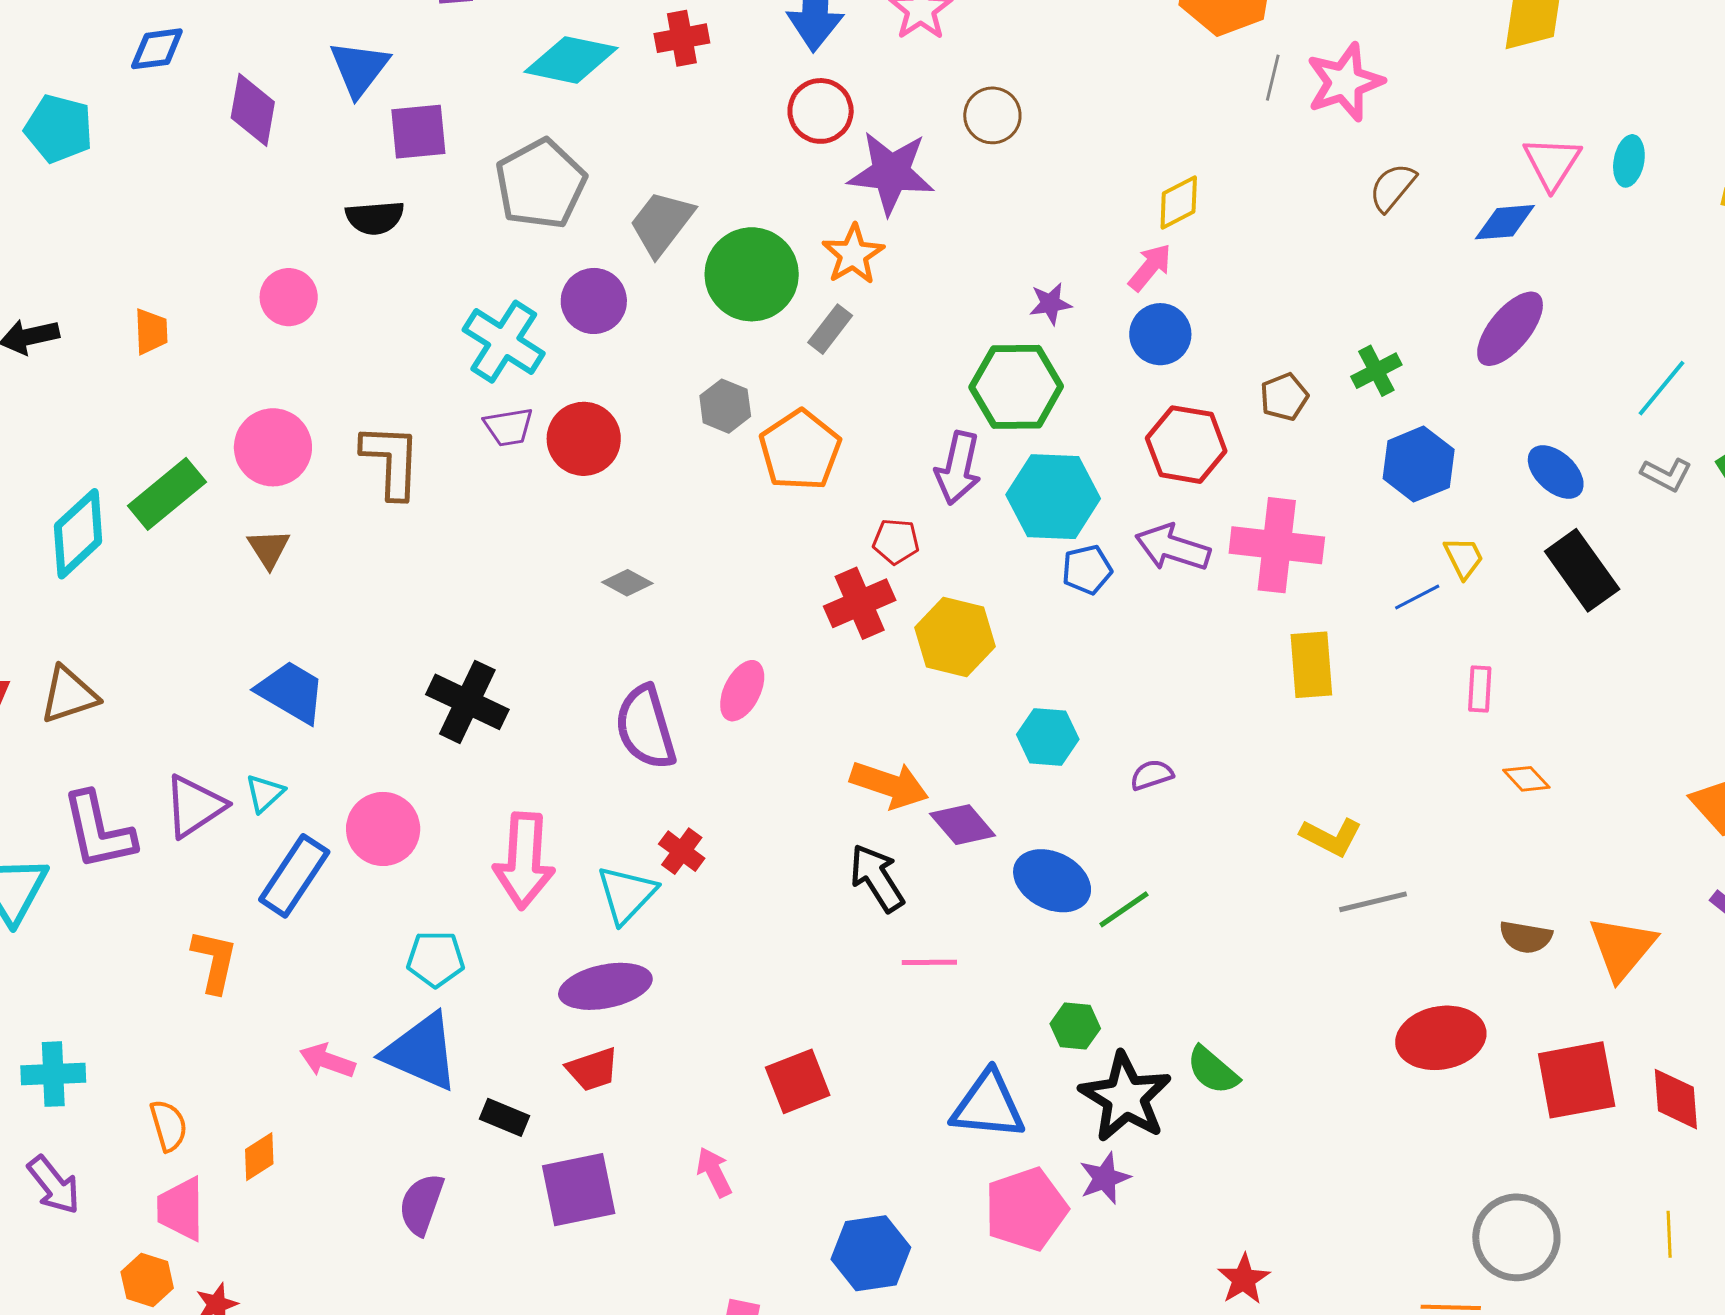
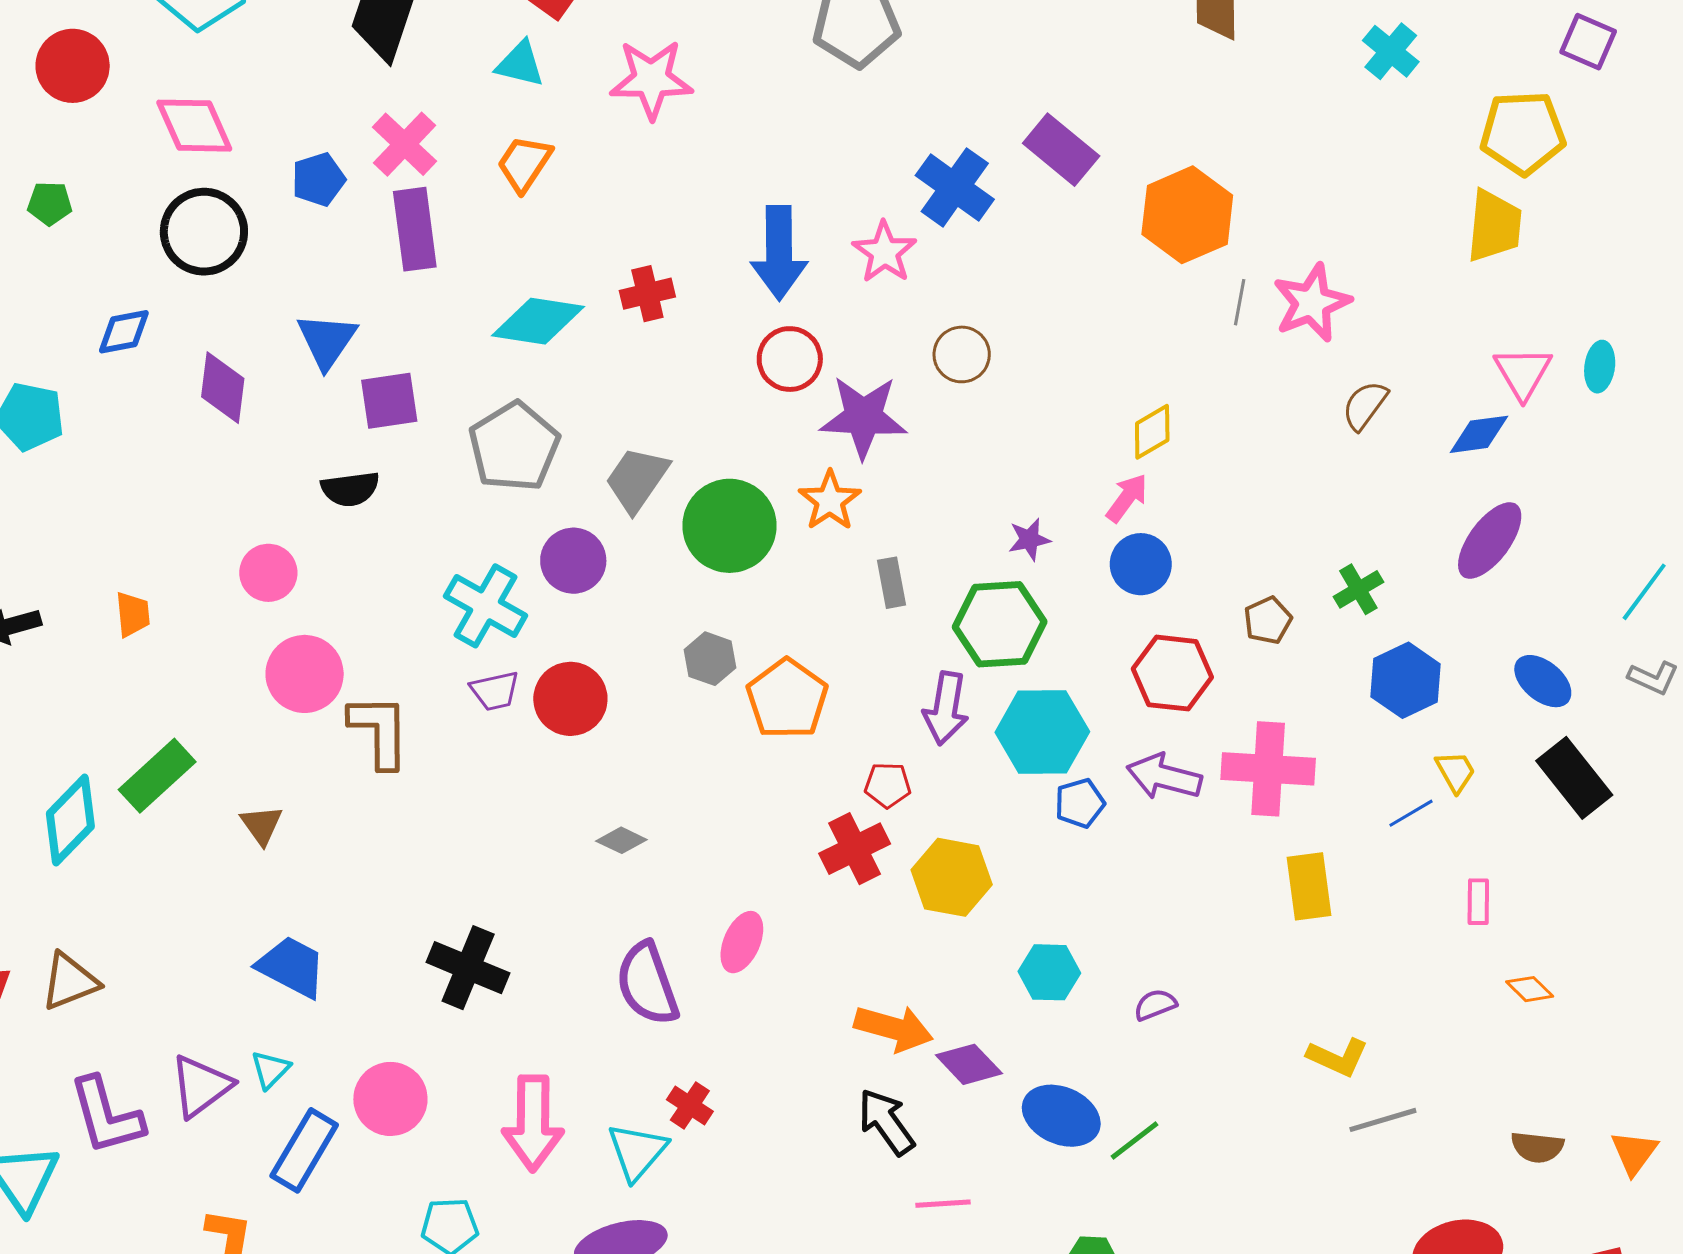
gray rectangle: (830, 329) -> (892, 583), moved, turned -45
pink circle: (273, 447) -> (305, 674), moved
orange triangle: (1622, 948) -> (1634, 1153), size x0.7

